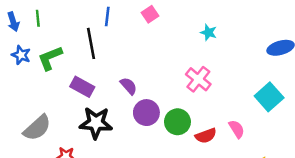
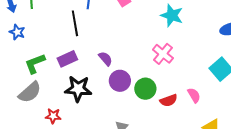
cyan star: (208, 32) -> (172, 15), size x1.6
green L-shape: (50, 58) -> (35, 64), moved
purple rectangle: (82, 87) -> (67, 59), turned -54

